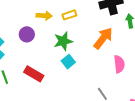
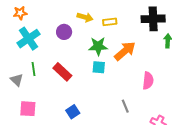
orange arrow: (103, 38) -> (125, 51), moved
cyan square: (68, 62) -> (99, 67), turned 32

